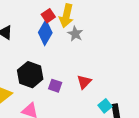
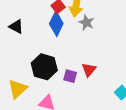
red triangle: (84, 82) -> (89, 70), moved

